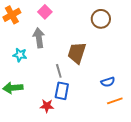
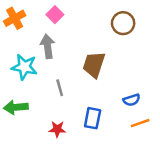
cyan star: (20, 55) -> (24, 67), size x1.5
gray line: (59, 71) -> (60, 88), moved
blue rectangle: (62, 91) -> (93, 118), moved

